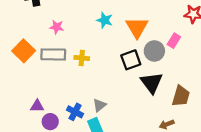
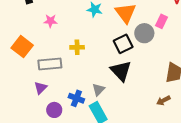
gray rectangle: (53, 54) -> (50, 64), moved
black triangle: (151, 83) -> (121, 71), moved
purple triangle: (37, 106) -> (41, 88), moved, turned -40

